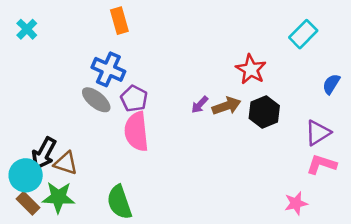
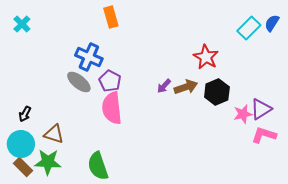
orange rectangle: (119, 21) -> (111, 17), moved
blue semicircle: (331, 84) -> (272, 23), moved
black arrow: (44, 153) -> (25, 114), moved, size x0.6
pink star: (296, 203) -> (243, 114), moved

